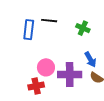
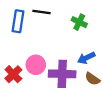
blue arrow: (90, 59) -> (86, 58), turned 91
red cross: (36, 86) -> (13, 74), moved, turned -35

